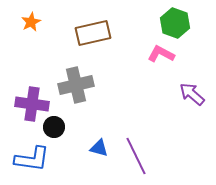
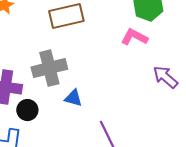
blue triangle: (99, 148) -> (73, 98), moved

